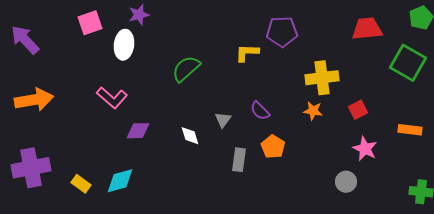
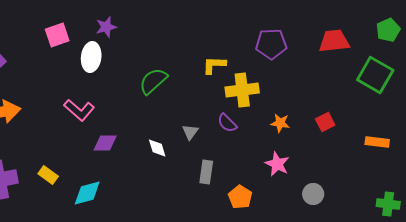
purple pentagon: (282, 32) -> (271, 44), moved
yellow cross: (322, 78) -> (242, 90), moved
orange pentagon: (273, 147) -> (240, 197), moved
pink star: (365, 149) -> (277, 164), moved
yellow rectangle: (81, 184) -> (48, 175), moved

